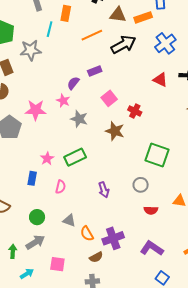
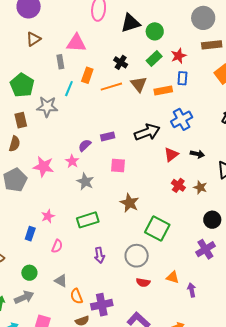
brown triangle: (118, 15) -> (139, 84), turned 36
orange line: (92, 35) -> (111, 87), moved
black arrow: (123, 45) -> (147, 132), moved
red triangle: (160, 80) -> (171, 155), turned 49
pink square: (109, 98) -> (118, 166), turned 35
red cross: (135, 111) -> (178, 185), moved
brown star: (115, 131) -> (129, 203), moved
green rectangle: (75, 157) -> (88, 220), moved
gray circle: (141, 185) -> (137, 256), size x1.5

